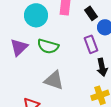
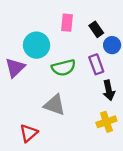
cyan circle: (36, 15) -> (37, 45), moved
green semicircle: (48, 46) -> (64, 68), moved, turned -30

